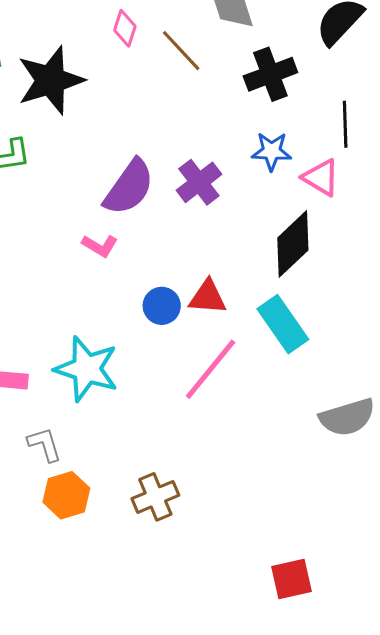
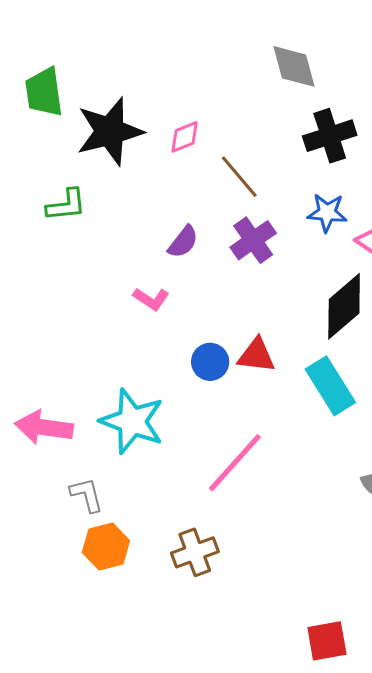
pink diamond: (125, 28) -> (185, 137), moved, turned 48
brown line: (181, 51) -> (239, 177), moved
purple semicircle: (129, 187) -> (183, 242), size x0.6
pink line: (211, 369) -> (235, 463), moved

